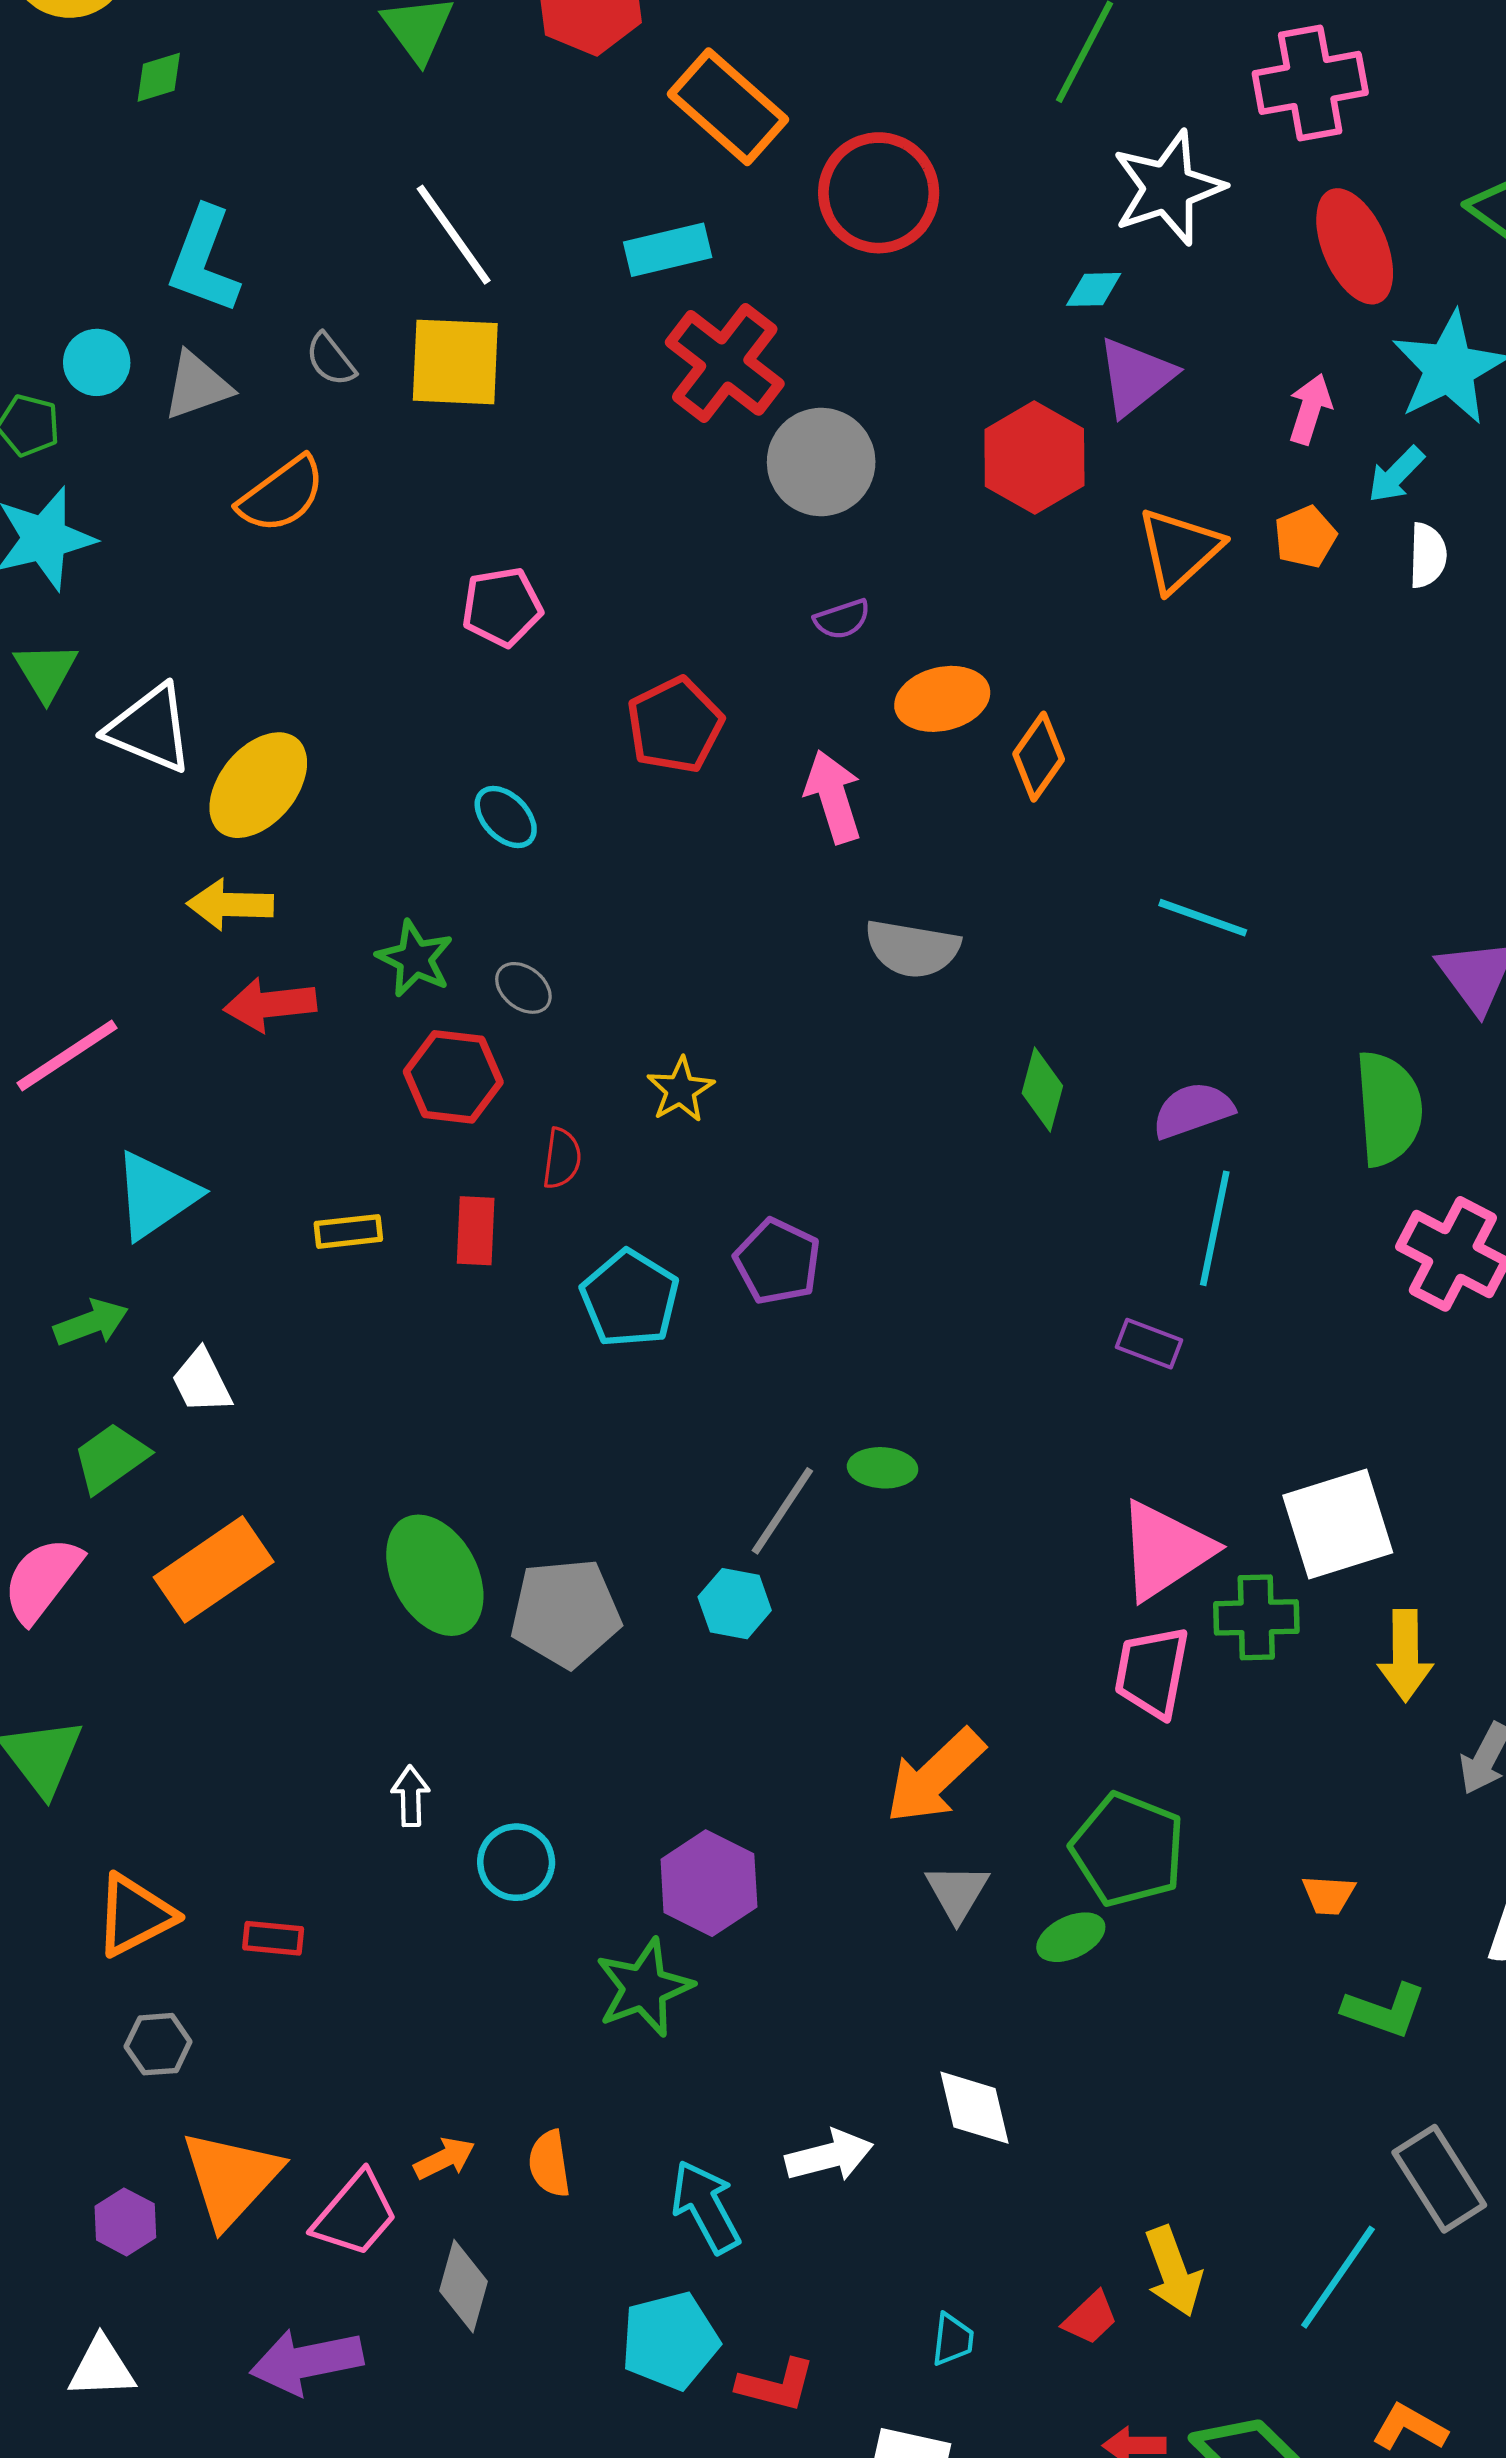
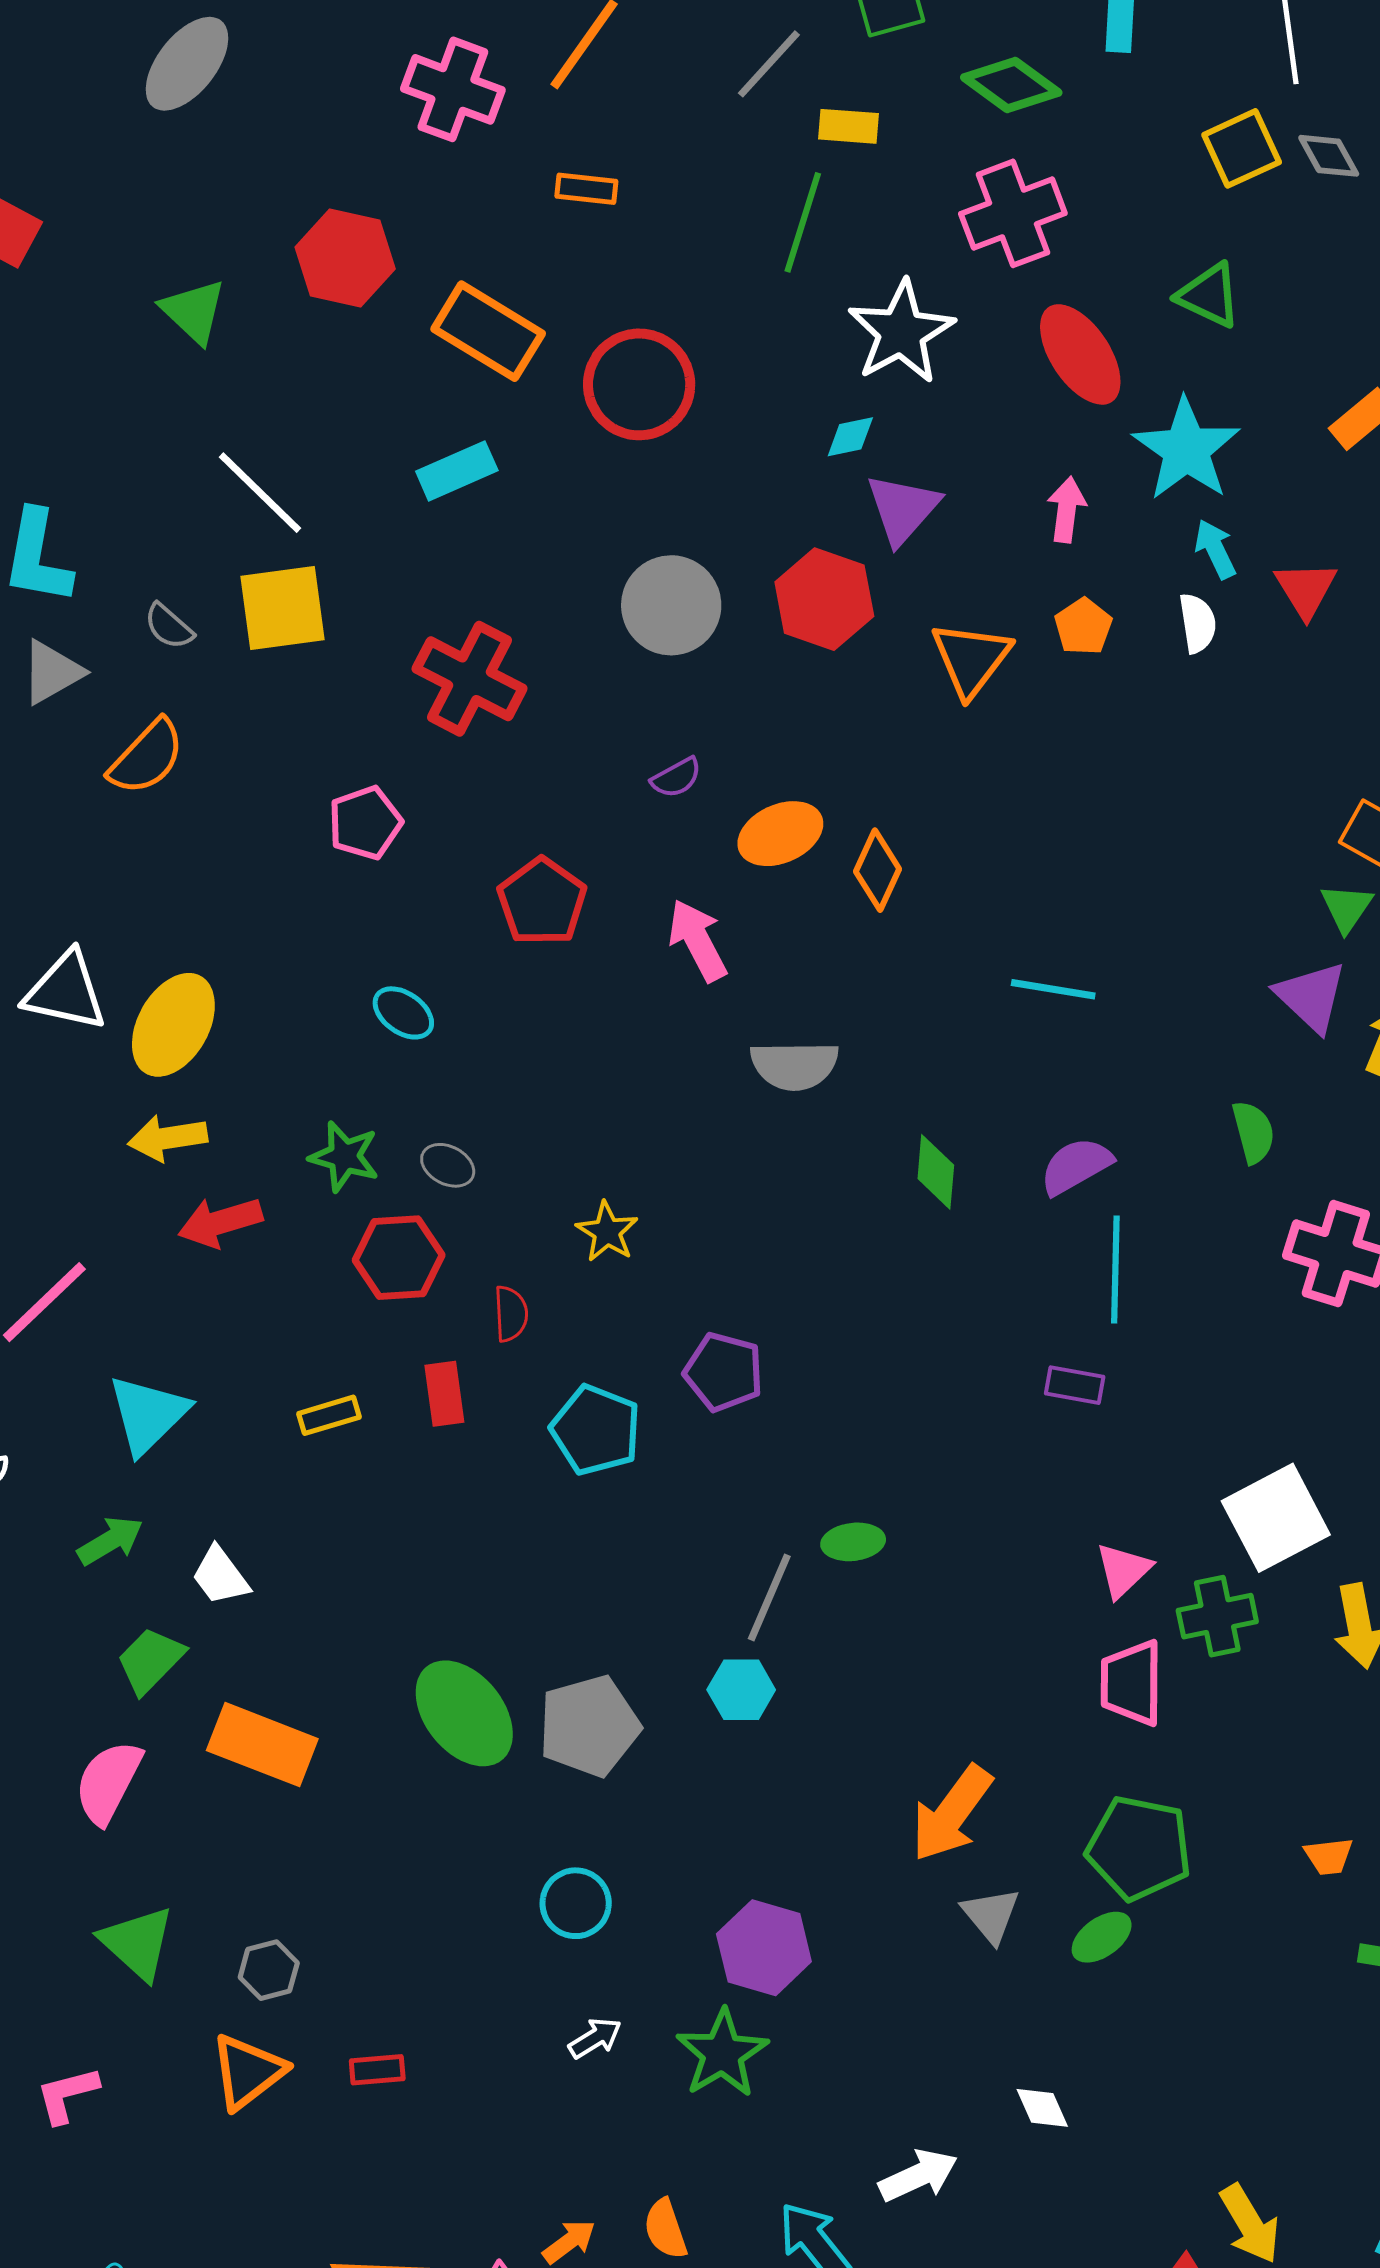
red cross: (725, 363) -> (469, 679), moved
gray circle: (821, 462) -> (671, 605), moved
cyan arrow: (1396, 475) -> (1215, 549), moved, turned 120
green semicircle: (1389, 1109) -> (1253, 1132), size x0.6
pink triangle: (1165, 1550) -> (1123, 1570), size x0.6
orange rectangle: (214, 1569) -> (262, 1745), turned 66
white arrow: (411, 1796) -> (595, 2038), moved, turned 70
cyan circle: (516, 1862) -> (576, 1903), moved
gray hexagon: (158, 2044) -> (269, 1970), moved
white diamond: (975, 2108) -> (1042, 2108), size x0.7

